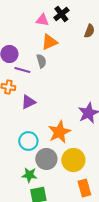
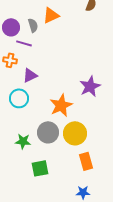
gray semicircle: (41, 61) -> (33, 25), moved
cyan circle: (28, 141) -> (19, 98), moved
green star: (29, 175) -> (23, 141), moved

